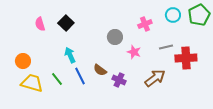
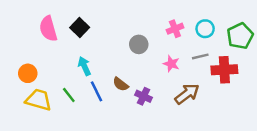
cyan circle: (173, 15) -> (205, 29), moved
green pentagon: (199, 15) -> (240, 36), moved
pink semicircle: (40, 24) -> (48, 29), size x1.5
pink star: (134, 52) -> (171, 64), moved

